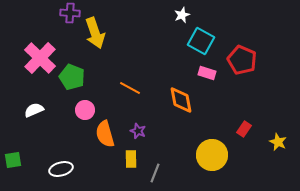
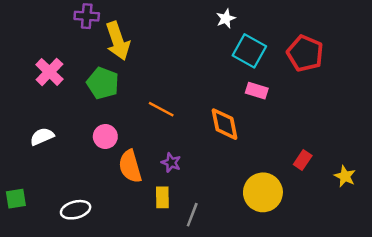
pink cross: (40, 58) -> (49, 72), size x0.7
red pentagon: (242, 60) -> (305, 53), moved
green pentagon: (72, 77) -> (103, 83), moved

